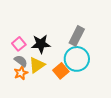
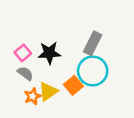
yellow triangle: (37, 65) -> (48, 91), moved
orange star: (21, 73) -> (32, 96), moved

